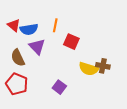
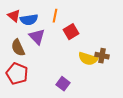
red square: (71, 42) -> (71, 32), turned 35
purple square: (59, 87) -> (63, 84), moved

